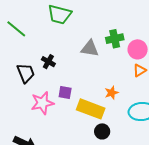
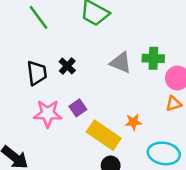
purple square: (65, 92) -> (78, 108), turned 32

